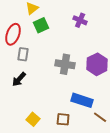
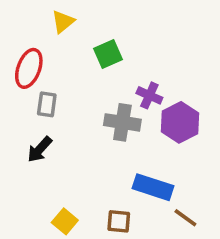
purple cross: (80, 20) -> (149, 95), moved
green square: (41, 25) -> (108, 54), moved

